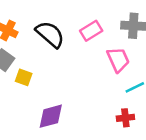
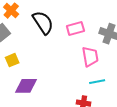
yellow square: (24, 77) -> (12, 60), moved, turned 32

